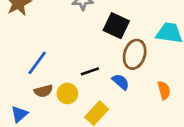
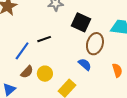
black line: (90, 71) -> (44, 39), moved
brown semicircle: (43, 91) -> (27, 72), turned -32

